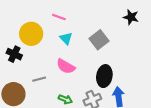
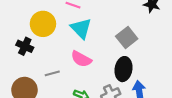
cyan triangle: (66, 38) -> (81, 28), size x1.5
gray square: (99, 40) -> (127, 37), moved

